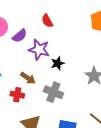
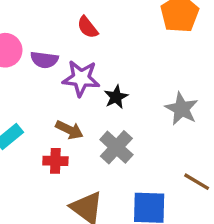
purple semicircle: (20, 36) -> (44, 60), turned 56
gray cross: (53, 92) -> (116, 147), turned 30

